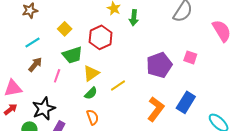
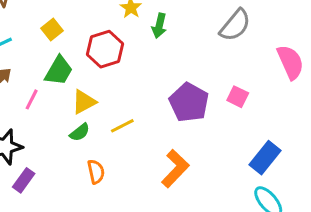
green trapezoid: (72, 55) -> (59, 71), turned -50
purple pentagon: (159, 65) -> (189, 102), turned -30
blue rectangle: (186, 102) -> (265, 158), moved
orange semicircle: (93, 117) -> (96, 172), moved

